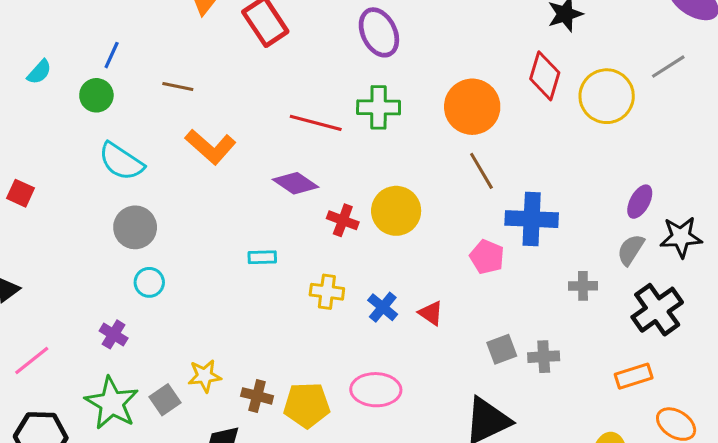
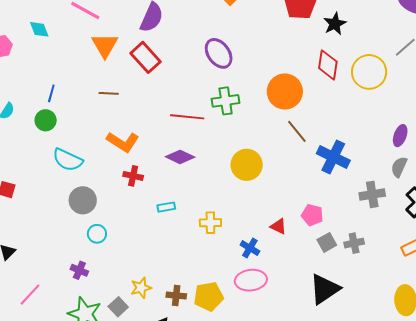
brown line: (178, 86) -> (109, 93), moved
blue cross: (532, 219) -> (333, 157), turned 32
red cross: (343, 220) -> (133, 176), moved
pink pentagon: (487, 257) -> (312, 215), moved
gray cross: (583, 286) -> (372, 194), size x1.4
blue cross: (383, 307) -> (250, 248), moved

